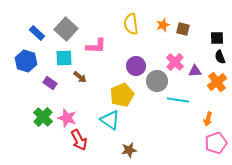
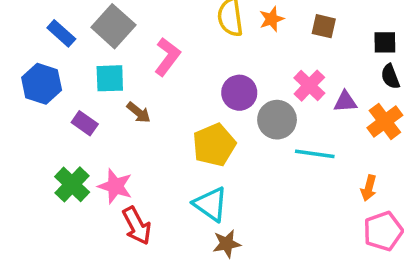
orange star: (163, 25) -> (272, 19), moved
pink L-shape: (96, 46) -> (167, 57), turned -55
cyan triangle: (110, 120) -> (211, 204), moved

